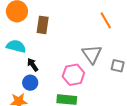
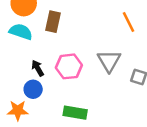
cyan semicircle: (16, 46) -> (21, 32), moved
pink hexagon: (73, 75) -> (69, 66), moved

